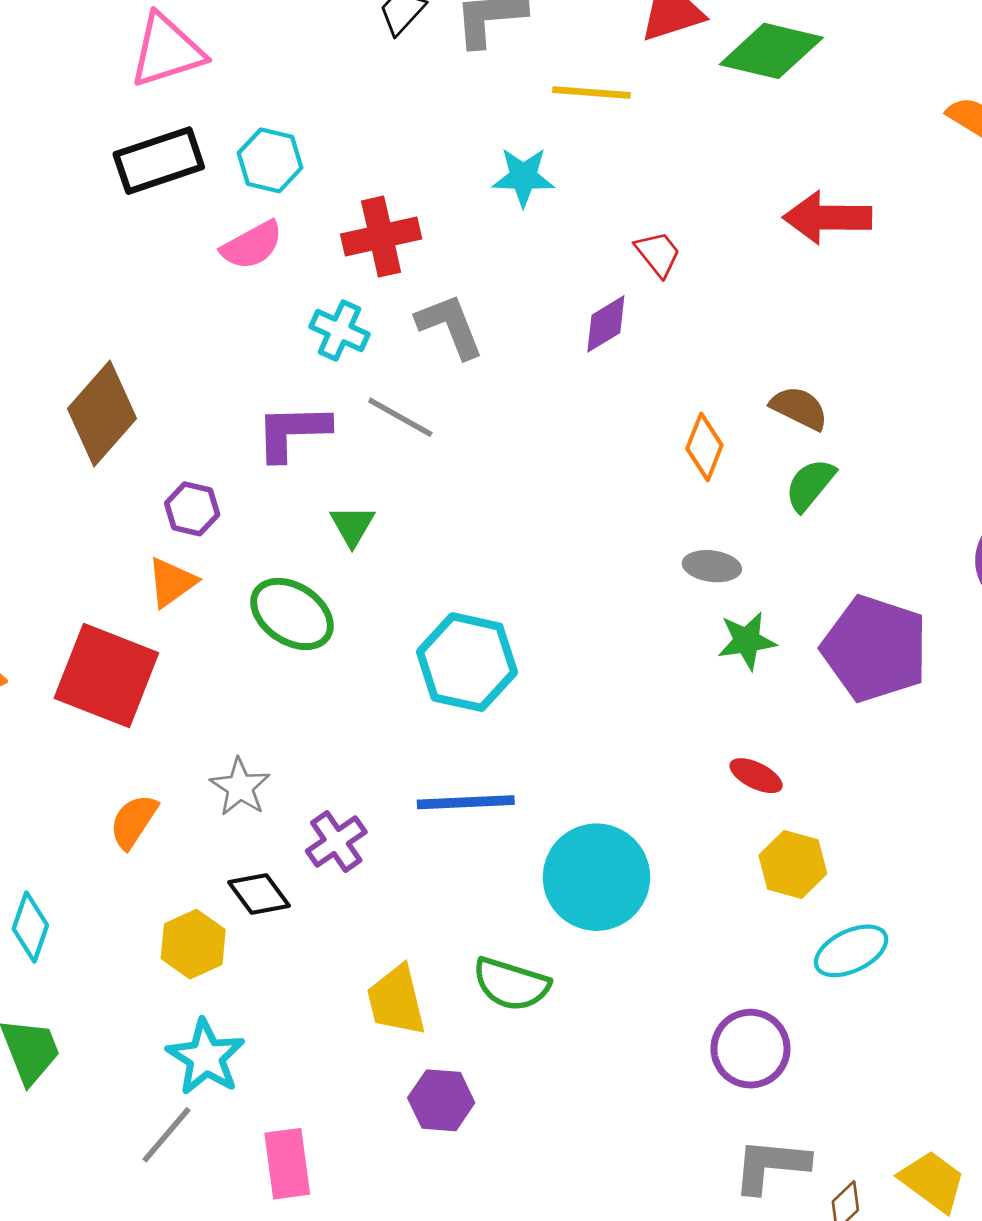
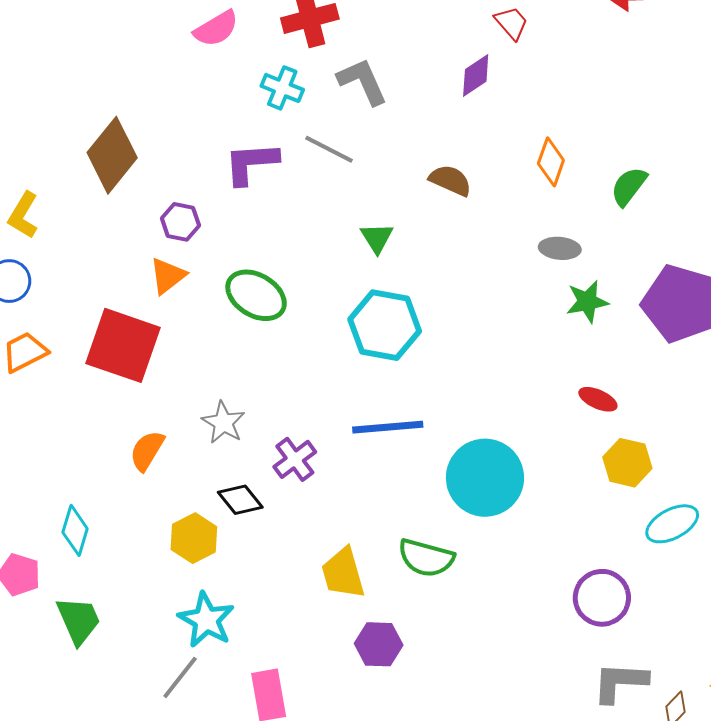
brown semicircle: (799, 408) -> (450, 180), moved
green triangle: (352, 526) -> (377, 238), moved

